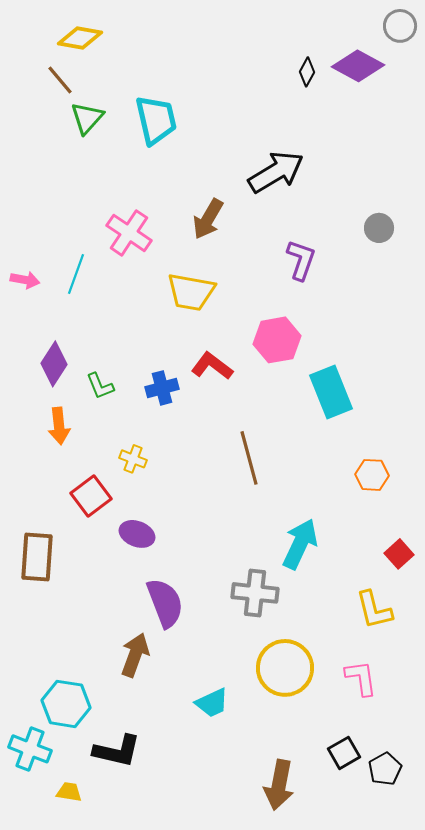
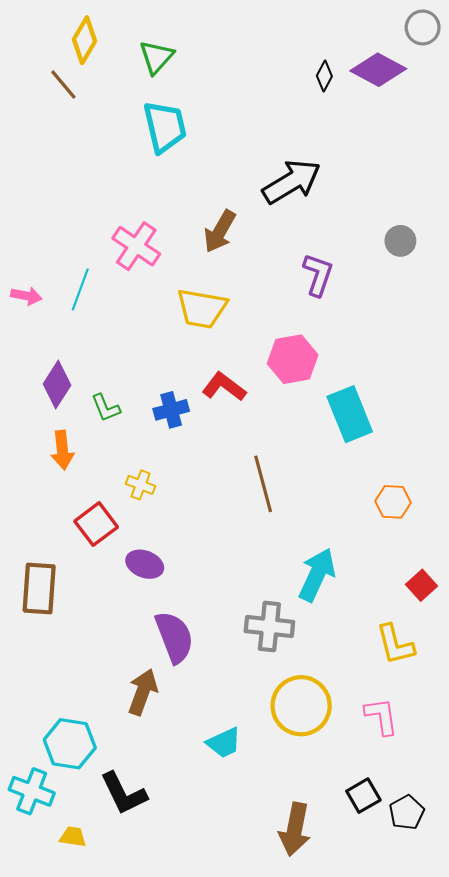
yellow diamond: (80, 38) -> (85, 40), turned -69
green triangle: (87, 118) -> (156, 57), moved
black L-shape: (117, 751) -> (124, 793), turned 51

